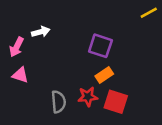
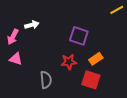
orange rectangle: (104, 75) -> (96, 59), moved
red star: (88, 97) -> (69, 62), moved

